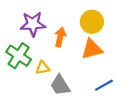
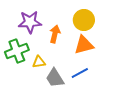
green cross: (19, 56) -> (17, 51), turned 35
blue line: (104, 85) -> (80, 73), moved

